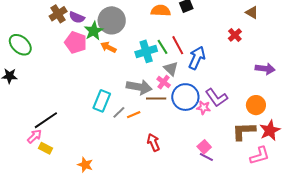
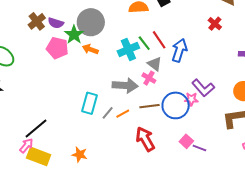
blue circle: (185, 97) -> (176, 105), moved
brown line: (156, 99) -> (150, 106), moved
red arrow: (153, 142) -> (145, 139), size x1.4
pink square: (204, 147) -> (186, 141), moved
yellow rectangle: (46, 148) -> (39, 156), size x1.6
orange star: (85, 165) -> (80, 155), moved

